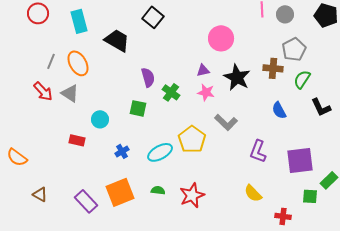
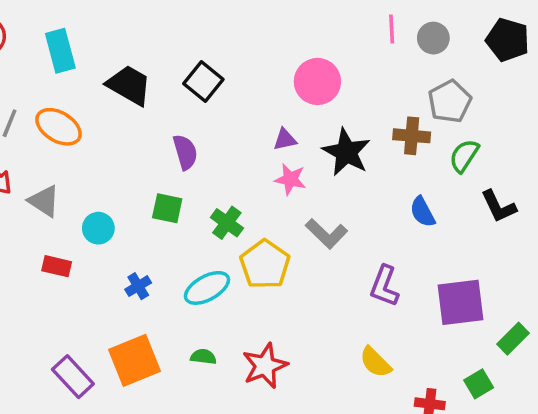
black square: (153, 17) -> (203, 81), moved
orange ellipse: (78, 63) -> (58, 127), turned -30
green cross: (171, 92) -> (227, 223), moved
gray triangle: (70, 93) -> (44, 201), moved
green square: (310, 196) -> (479, 384), moved, turned -35

